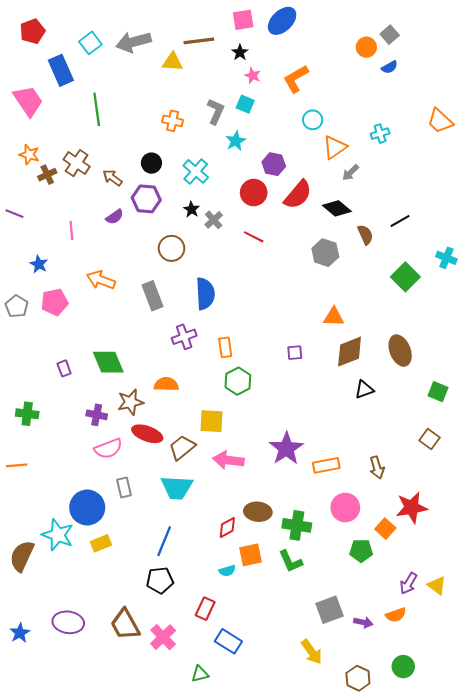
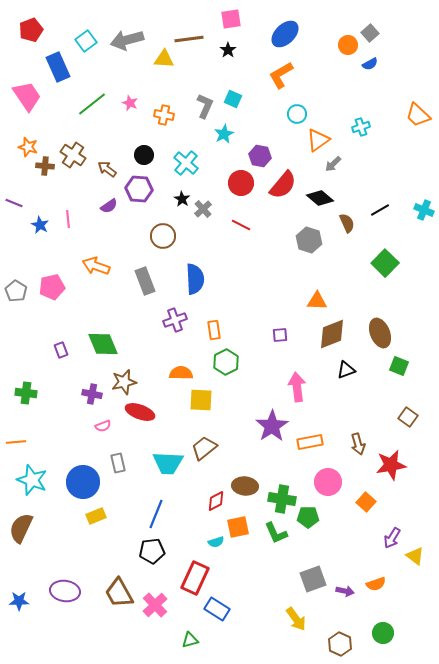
blue ellipse: (282, 21) -> (285, 34), moved
pink star: (253, 76) -> (130, 103), moved
green line: (97, 109) -> (92, 104), turned 60
brown cross: (47, 175) -> (45, 166), turned 30
cyan cross: (446, 258) -> (424, 210), moved
blue star: (39, 264) -> (40, 225), moved
orange semicircle: (166, 384) -> (181, 373), moved
green square: (438, 392) -> (399, 366), moved
brown trapezoid: (182, 447) -> (204, 448), moved
pink semicircle: (108, 449) -> (103, 426), size x0.6
pink arrow: (228, 460) -> (297, 387), moved, turned 76
red star: (412, 508) -> (391, 465), moved
cyan star: (58, 535) -> (32, 480), moved
green pentagon: (361, 551) -> (308, 517), moved
purple arrow: (408, 583) -> (392, 538), moved
red rectangle: (205, 609) -> (195, 578), size x1.5
blue star: (20, 633) -> (19, 601), turned 30

